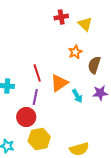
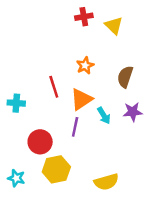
orange star: (75, 52) -> (85, 66), moved
purple line: (35, 97) -> (75, 127), moved

